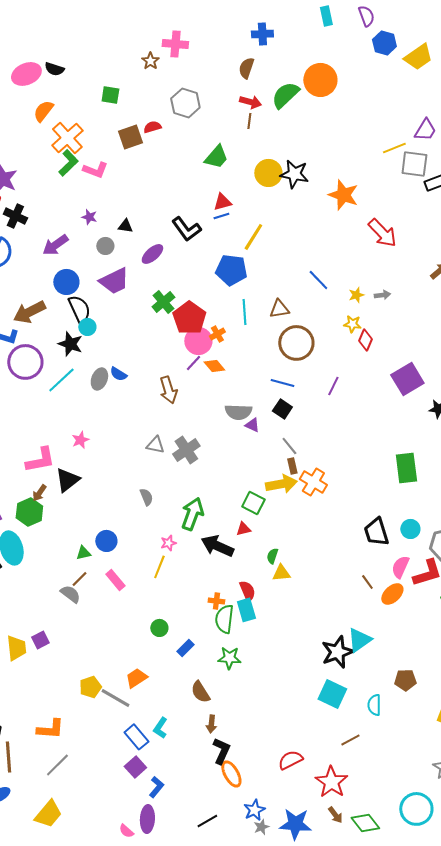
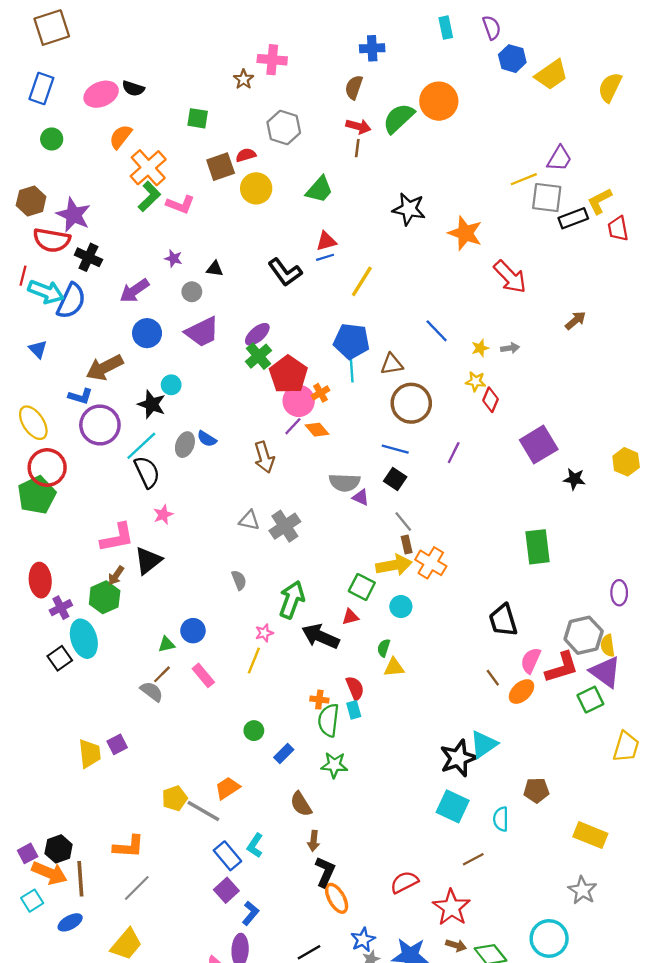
yellow circle: (268, 173) -> (256, 188), moved
purple ellipse: (152, 254) -> (257, 334), moved
blue pentagon: (231, 270) -> (351, 341), moved
black semicircle: (79, 309) -> (147, 472), moved
cyan circle: (410, 529) -> (401, 607), moved
cyan rectangle: (246, 610) -> (354, 710), size x0.7
brown arrow: (335, 815) -> (456, 945), turned -36

